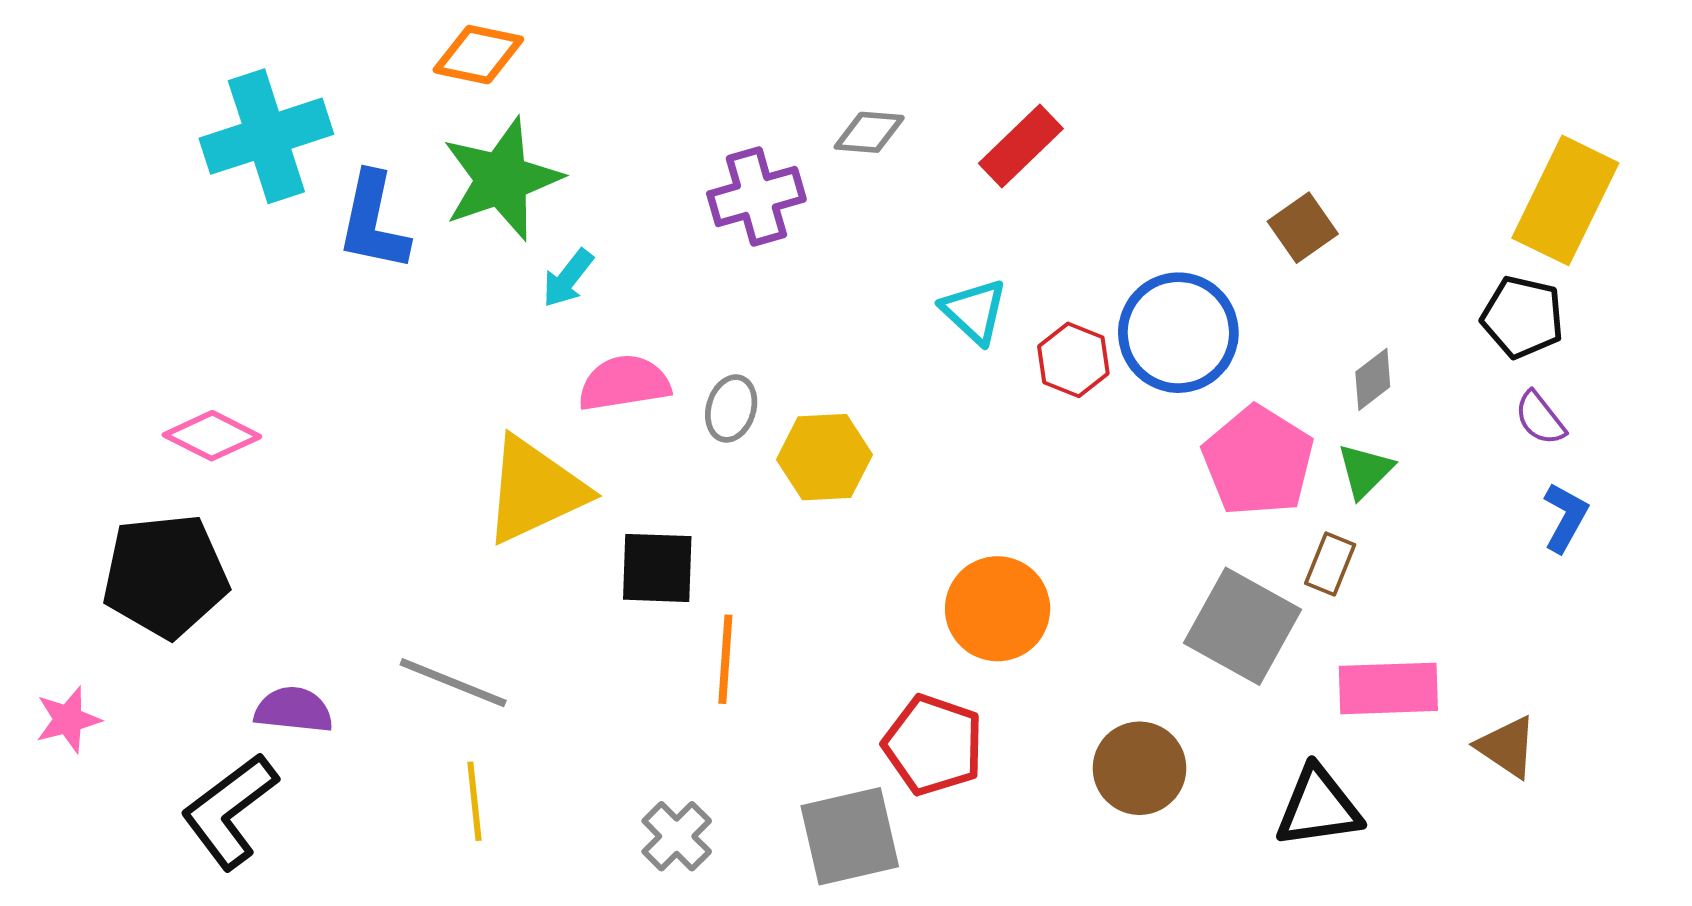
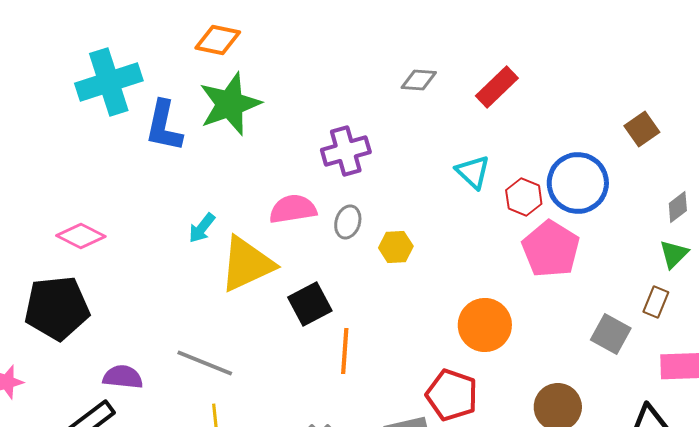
purple cross: (756, 197) -> (346, 151), moved
cyan arrow: (568, 278) -> (202, 228), moved
yellow hexagon: (824, 457) -> (396, 247), size x0.7
pink pentagon: (1258, 461) -> (551, 249), moved
black square: (657, 568) -> (310, 304), turned -30
gray square: (1243, 626) -> (611, 334), size x0.7

